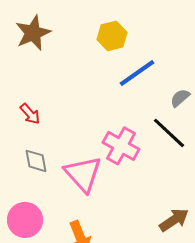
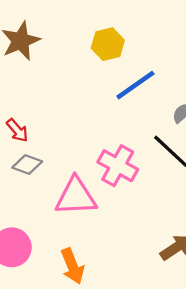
gray diamond: (36, 161) -> (27, 165), moved, turned -60
pink triangle: (83, 174) -> (76, 197), turned -51

